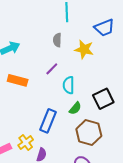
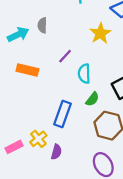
gray semicircle: (57, 40) -> (42, 25), moved
yellow star: (84, 49) -> (100, 33), turned 30

